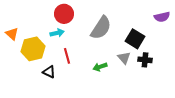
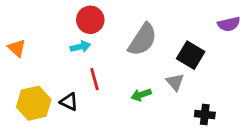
yellow hexagon: (33, 49) -> (34, 103), moved
black cross: (145, 60) -> (205, 114), moved

